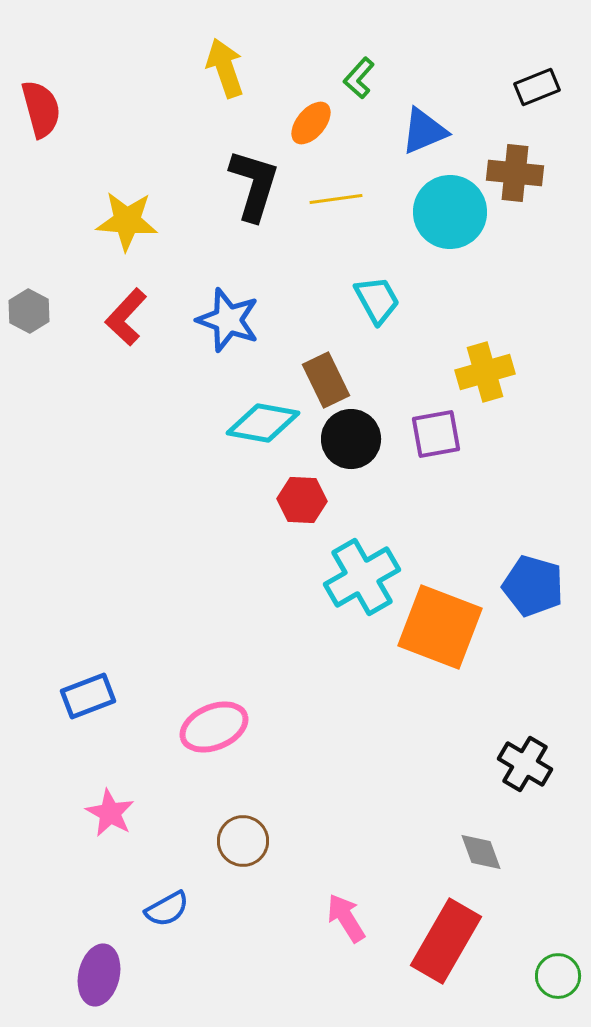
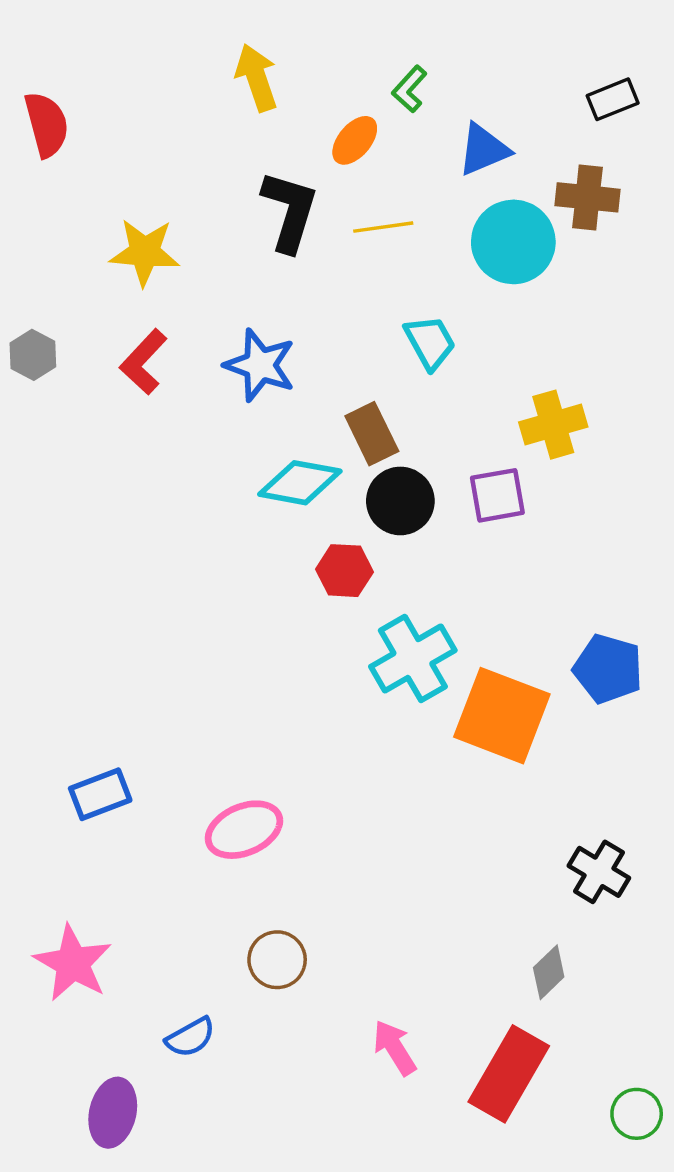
pink star: (110, 813) -> (73, 963), moved, size x1.4
gray diamond: (481, 852) -> (549, 972), turned 66

